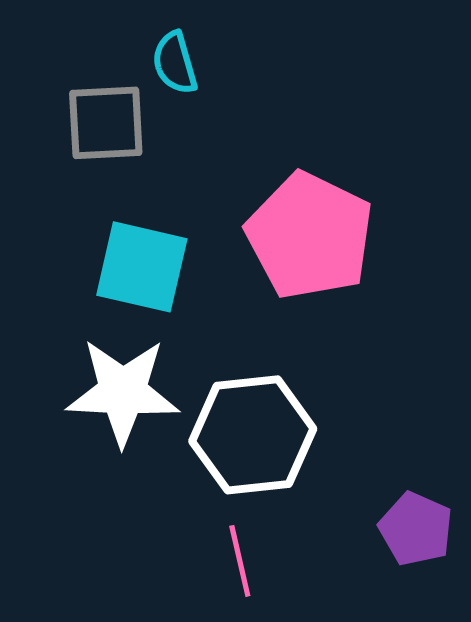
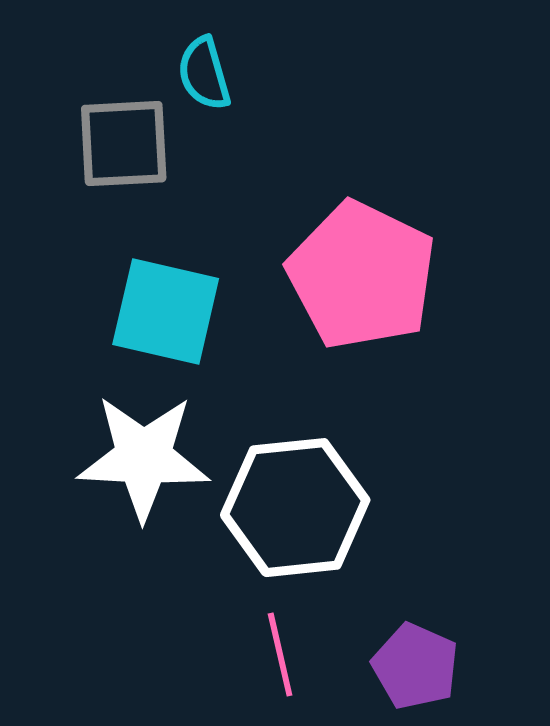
purple pentagon: (416, 529) -> (415, 666), moved

